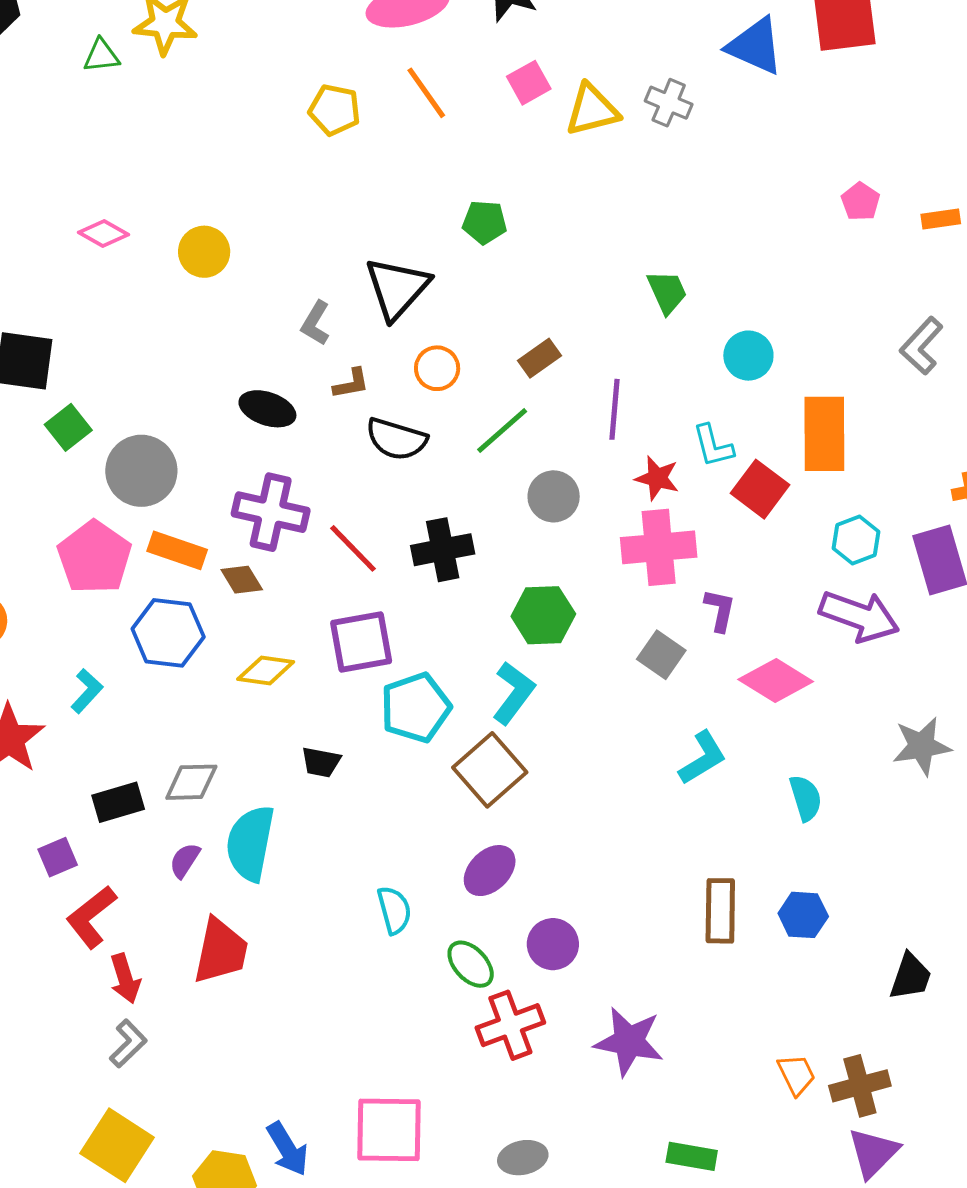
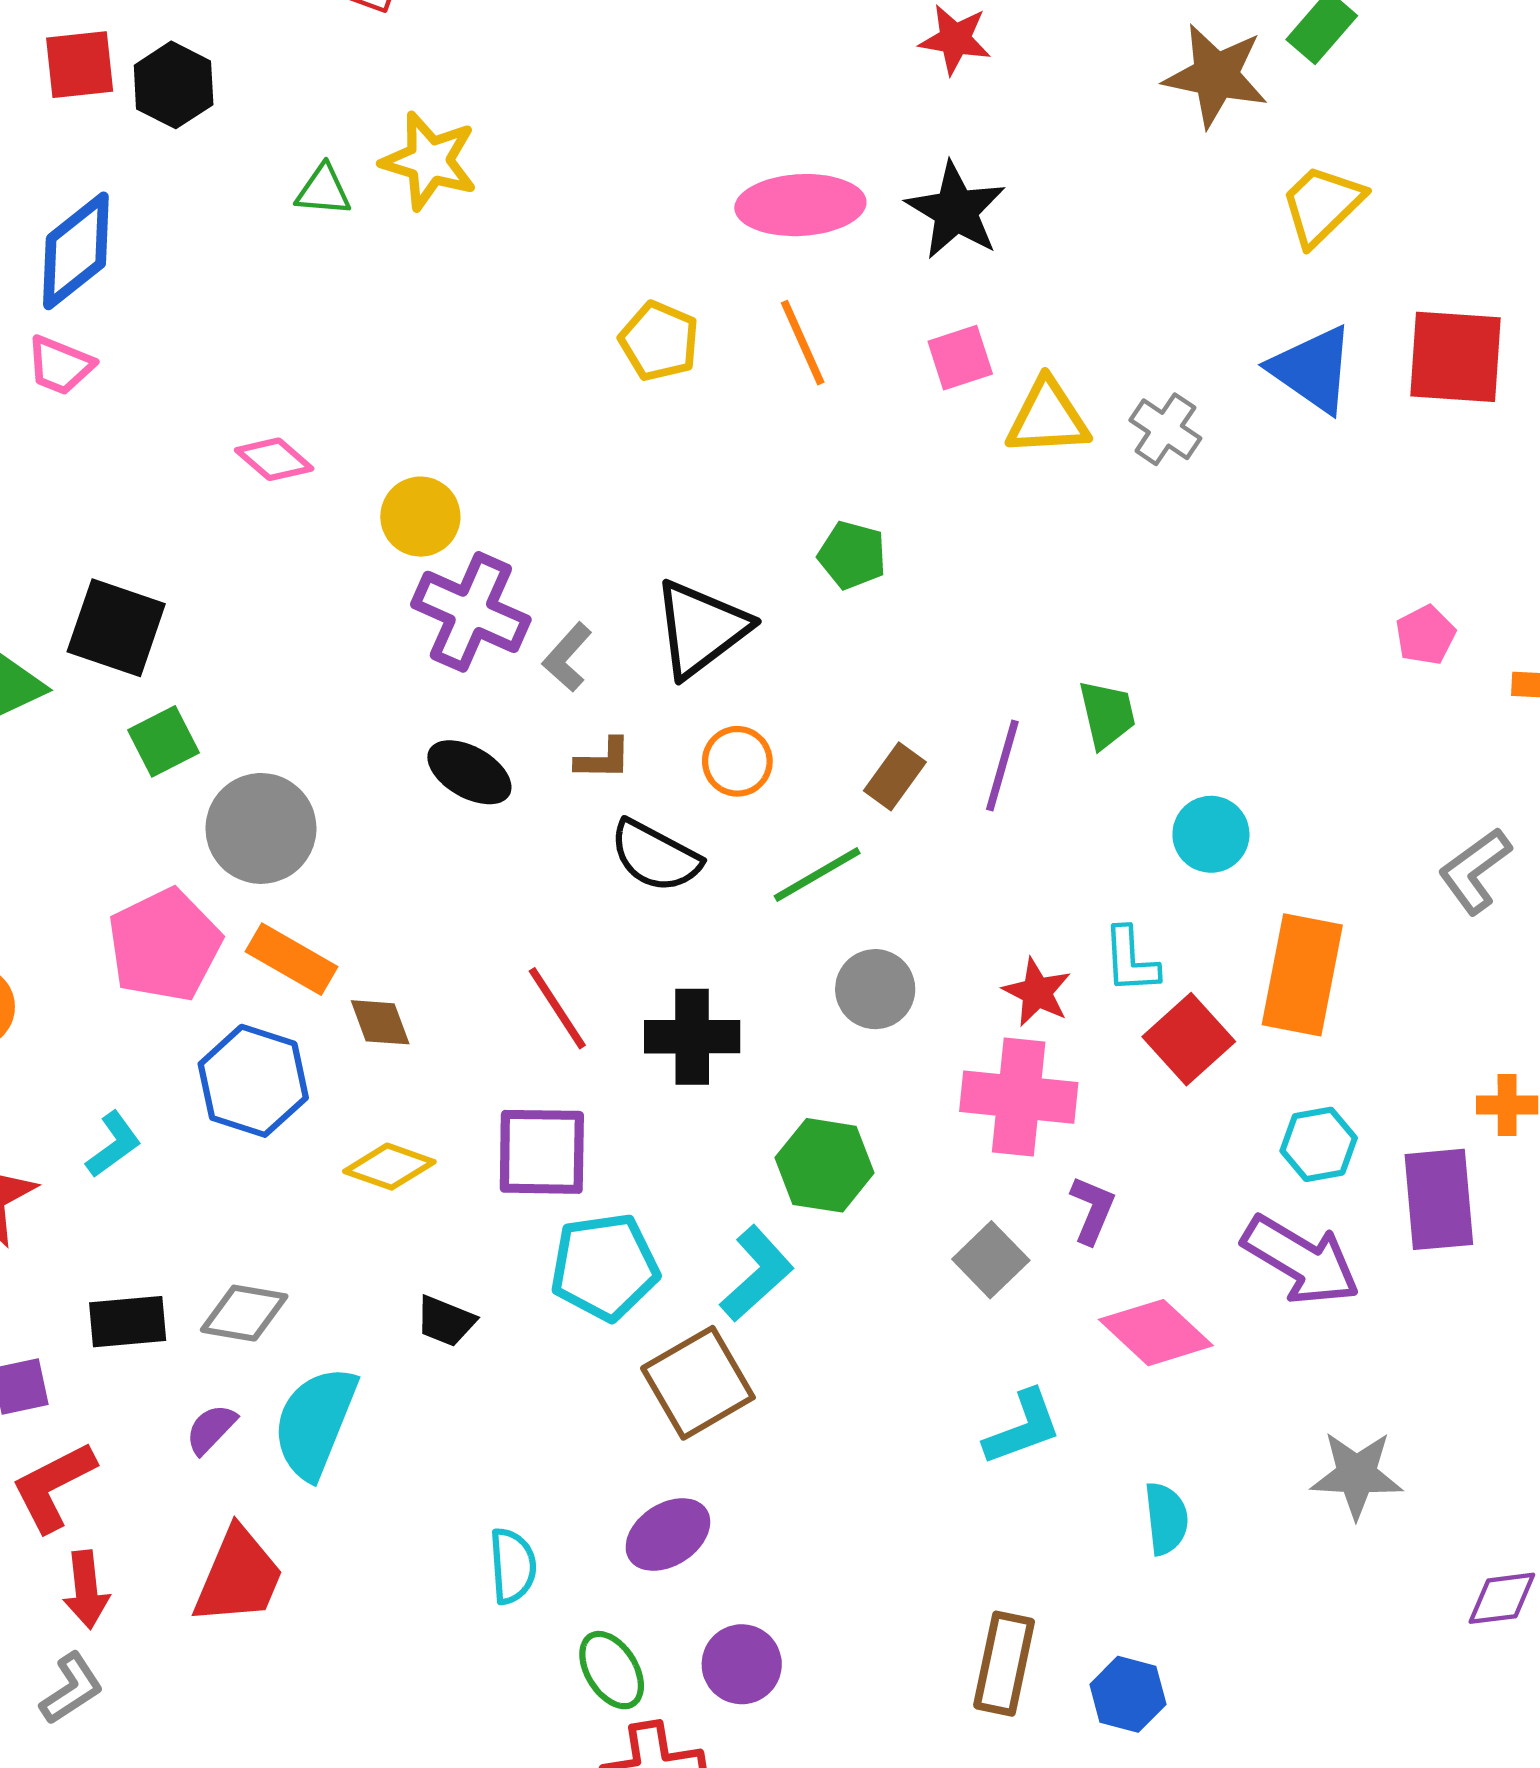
brown rectangle: (540, 358) -> (895, 776), turned -30
purple line: (615, 409) -> (1002, 765), moved
purple cross: (271, 512) -> (471, 612), moved

